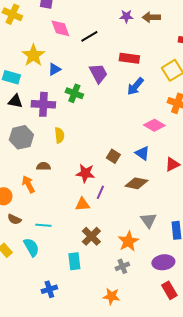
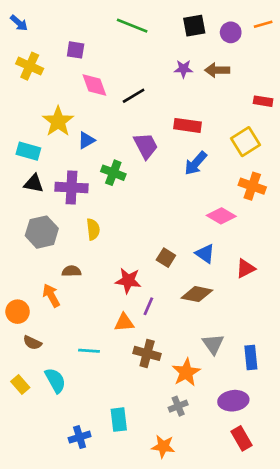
cyan line: (43, 225) -> (89, 351), moved
brown cross: (91, 236) -> (147, 353), moved, turned -30
cyan rectangle: (74, 261) -> (119, 420), moved

